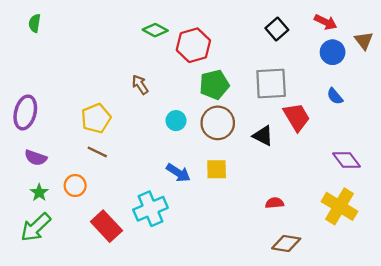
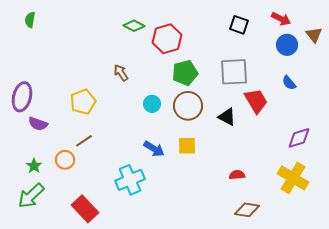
black square: (277, 29) -> (239, 25), turned -30
brown line: (97, 152) -> (84, 141), moved, turned -60
purple semicircle: (36, 158) -> (38, 124), moved
purple diamond: (346, 160) -> (299, 138), turned -70
red rectangle: (106, 226) -> (85, 209), moved

